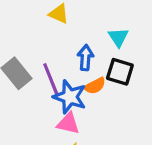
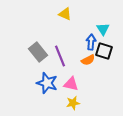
blue arrow: (85, 58) -> (91, 42), moved
blue star: (70, 97) -> (47, 83), moved

